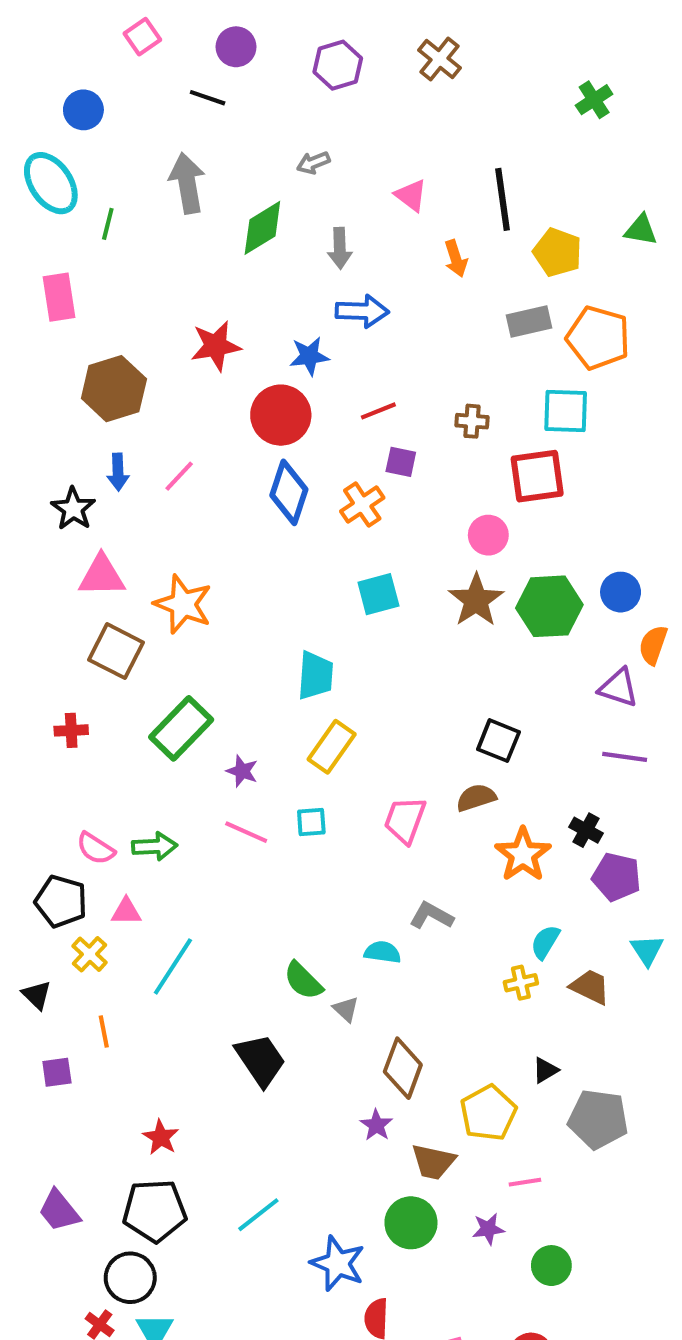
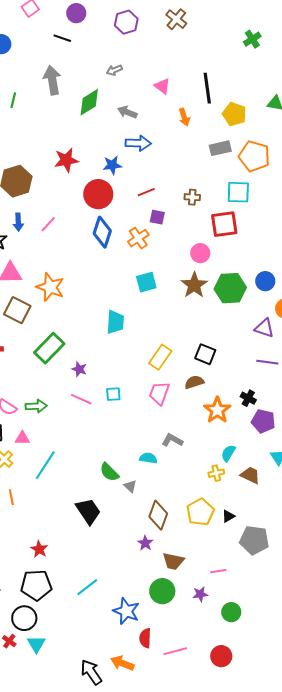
gray arrow: (340, 248) -> (127, 112), turned 114
yellow rectangle: (332, 747) -> (160, 357), moved
yellow pentagon: (488, 1113) -> (200, 512), moved

